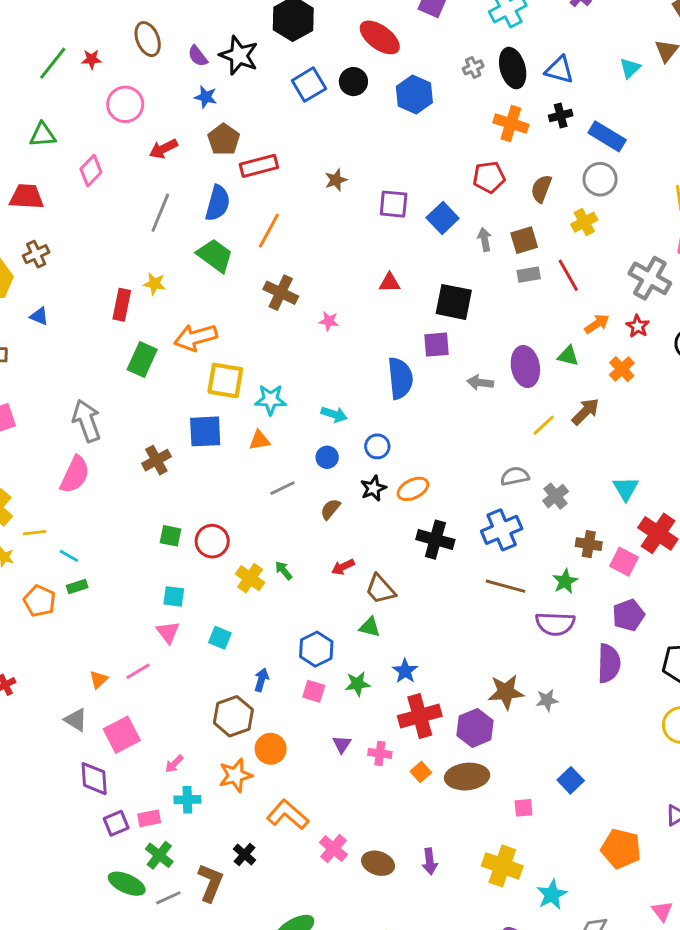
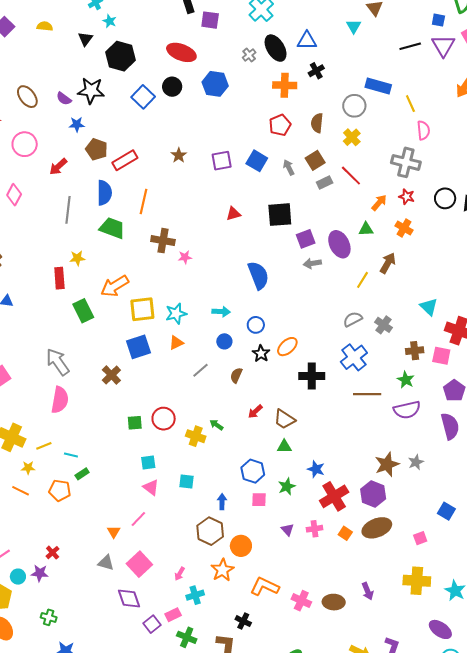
blue rectangle: (607, 136) -> (378, 86), moved
pink star: (329, 321) -> (185, 257), moved
purple square: (437, 345) -> (306, 239), moved
green rectangle: (142, 359) -> (83, 311), turned -35

